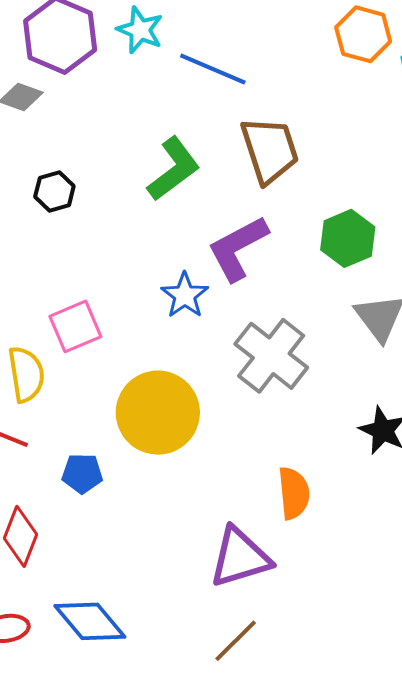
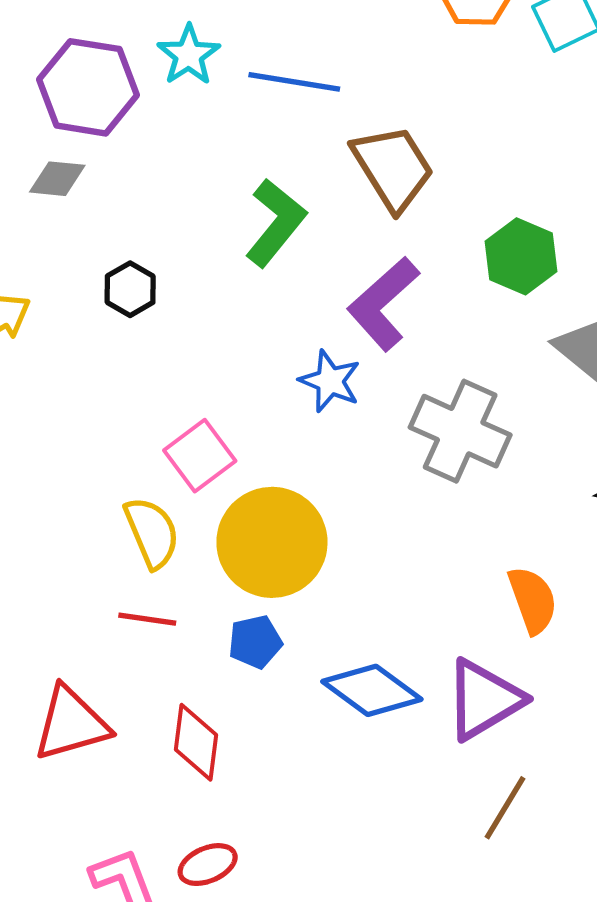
cyan star: (140, 30) -> (189, 55), turned 30
yellow circle: (158, 413) -> (272, 542), moved
blue diamond: (90, 621) -> (372, 690), moved

